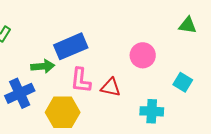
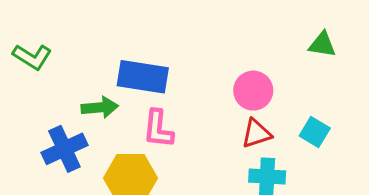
blue rectangle: (71, 46) -> (143, 77), turned 32
red triangle: (111, 87) -> (256, 134), moved, turned -30

